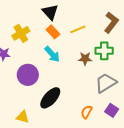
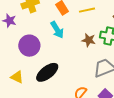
yellow triangle: (23, 117) -> (17, 77), moved

